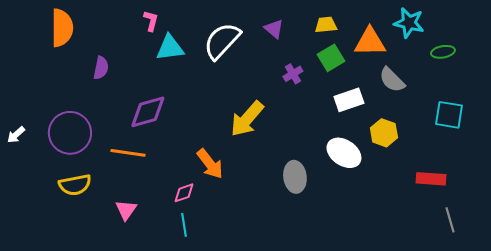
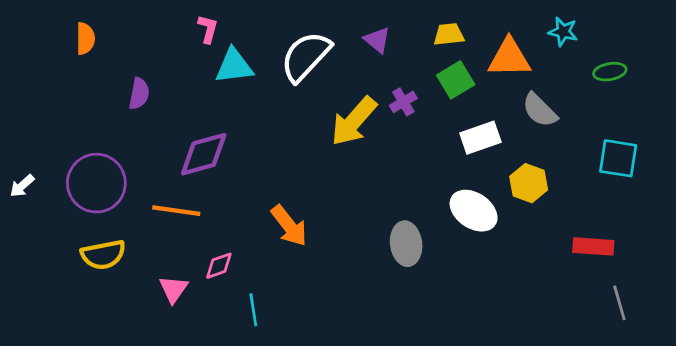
cyan star: (409, 23) -> (563, 32), size x0.7
orange semicircle: (62, 28) -> (85, 39), size x0.6
yellow arrow: (247, 119) -> (354, 121), moved
pink diamond: (184, 193) -> (219, 266), moved

